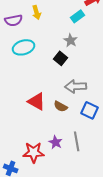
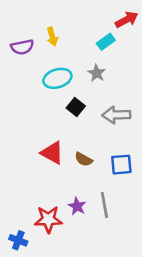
cyan ellipse: (24, 47) -> (57, 78), moved
black square: (61, 58) -> (76, 107), moved
gray arrow: (76, 86) -> (116, 115), moved
blue square: (90, 110) -> (121, 165), turned -30

